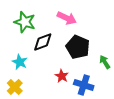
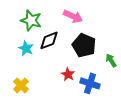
cyan star: (20, 62) -> (26, 48), moved

